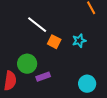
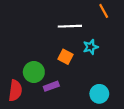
white line: (37, 25) -> (70, 26), moved, turned -40
orange square: (54, 42) -> (65, 57), moved

